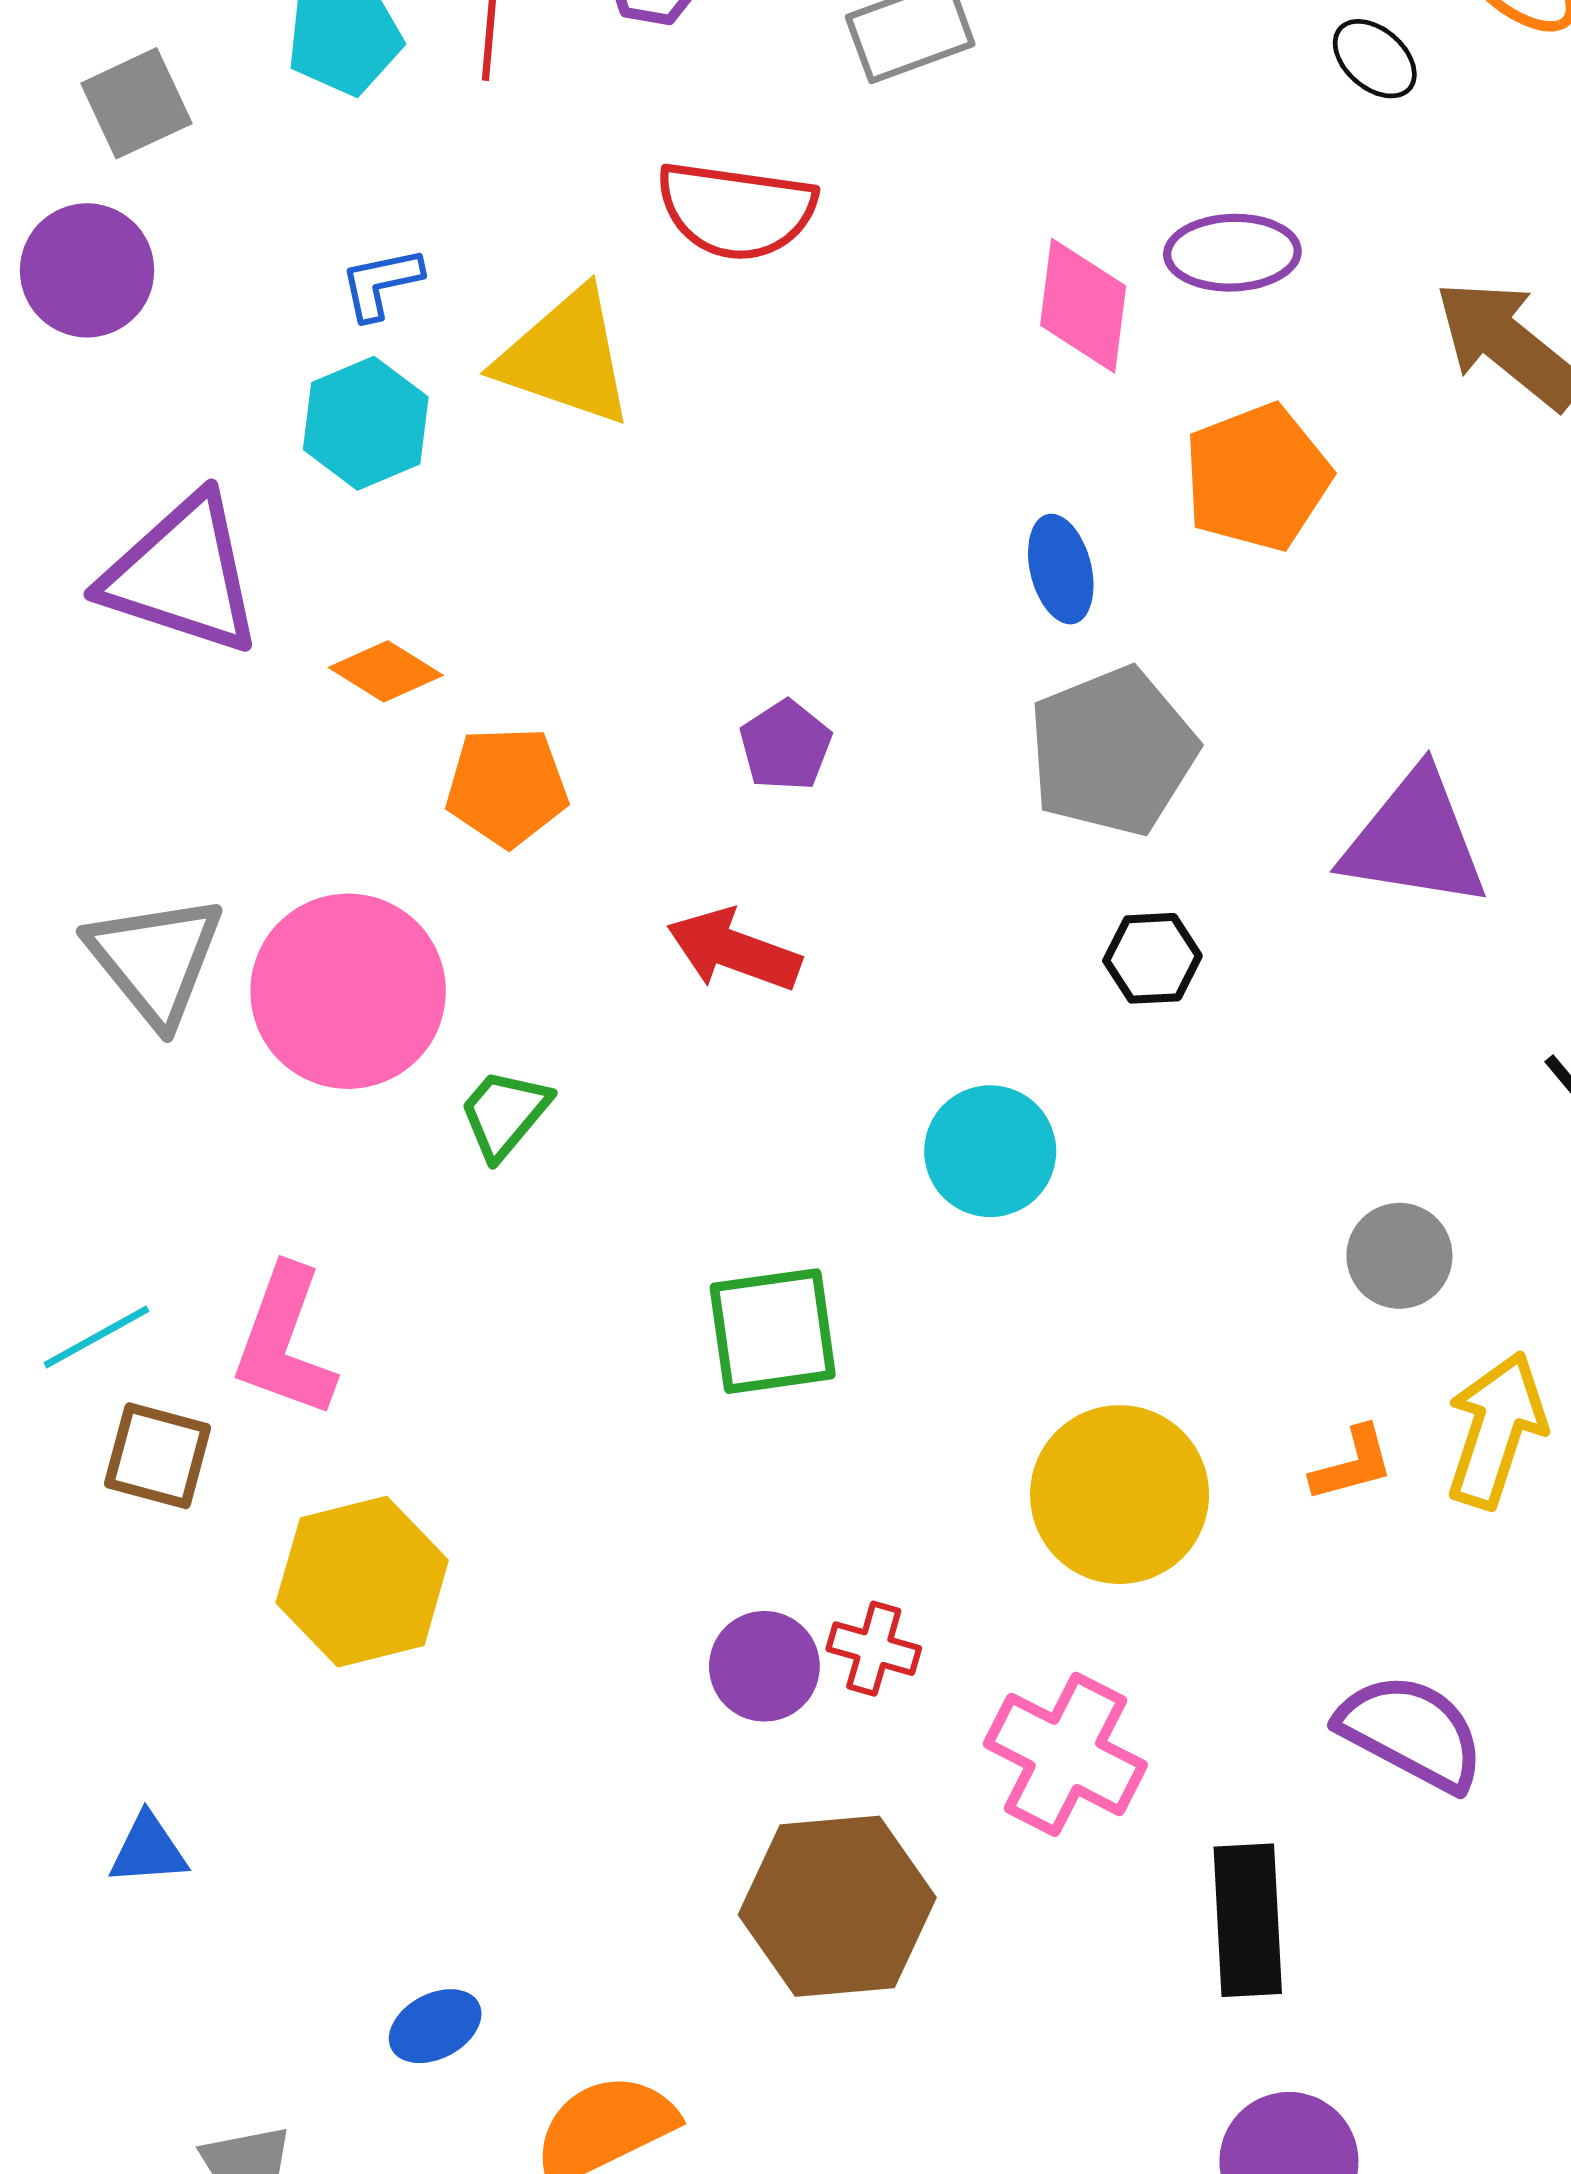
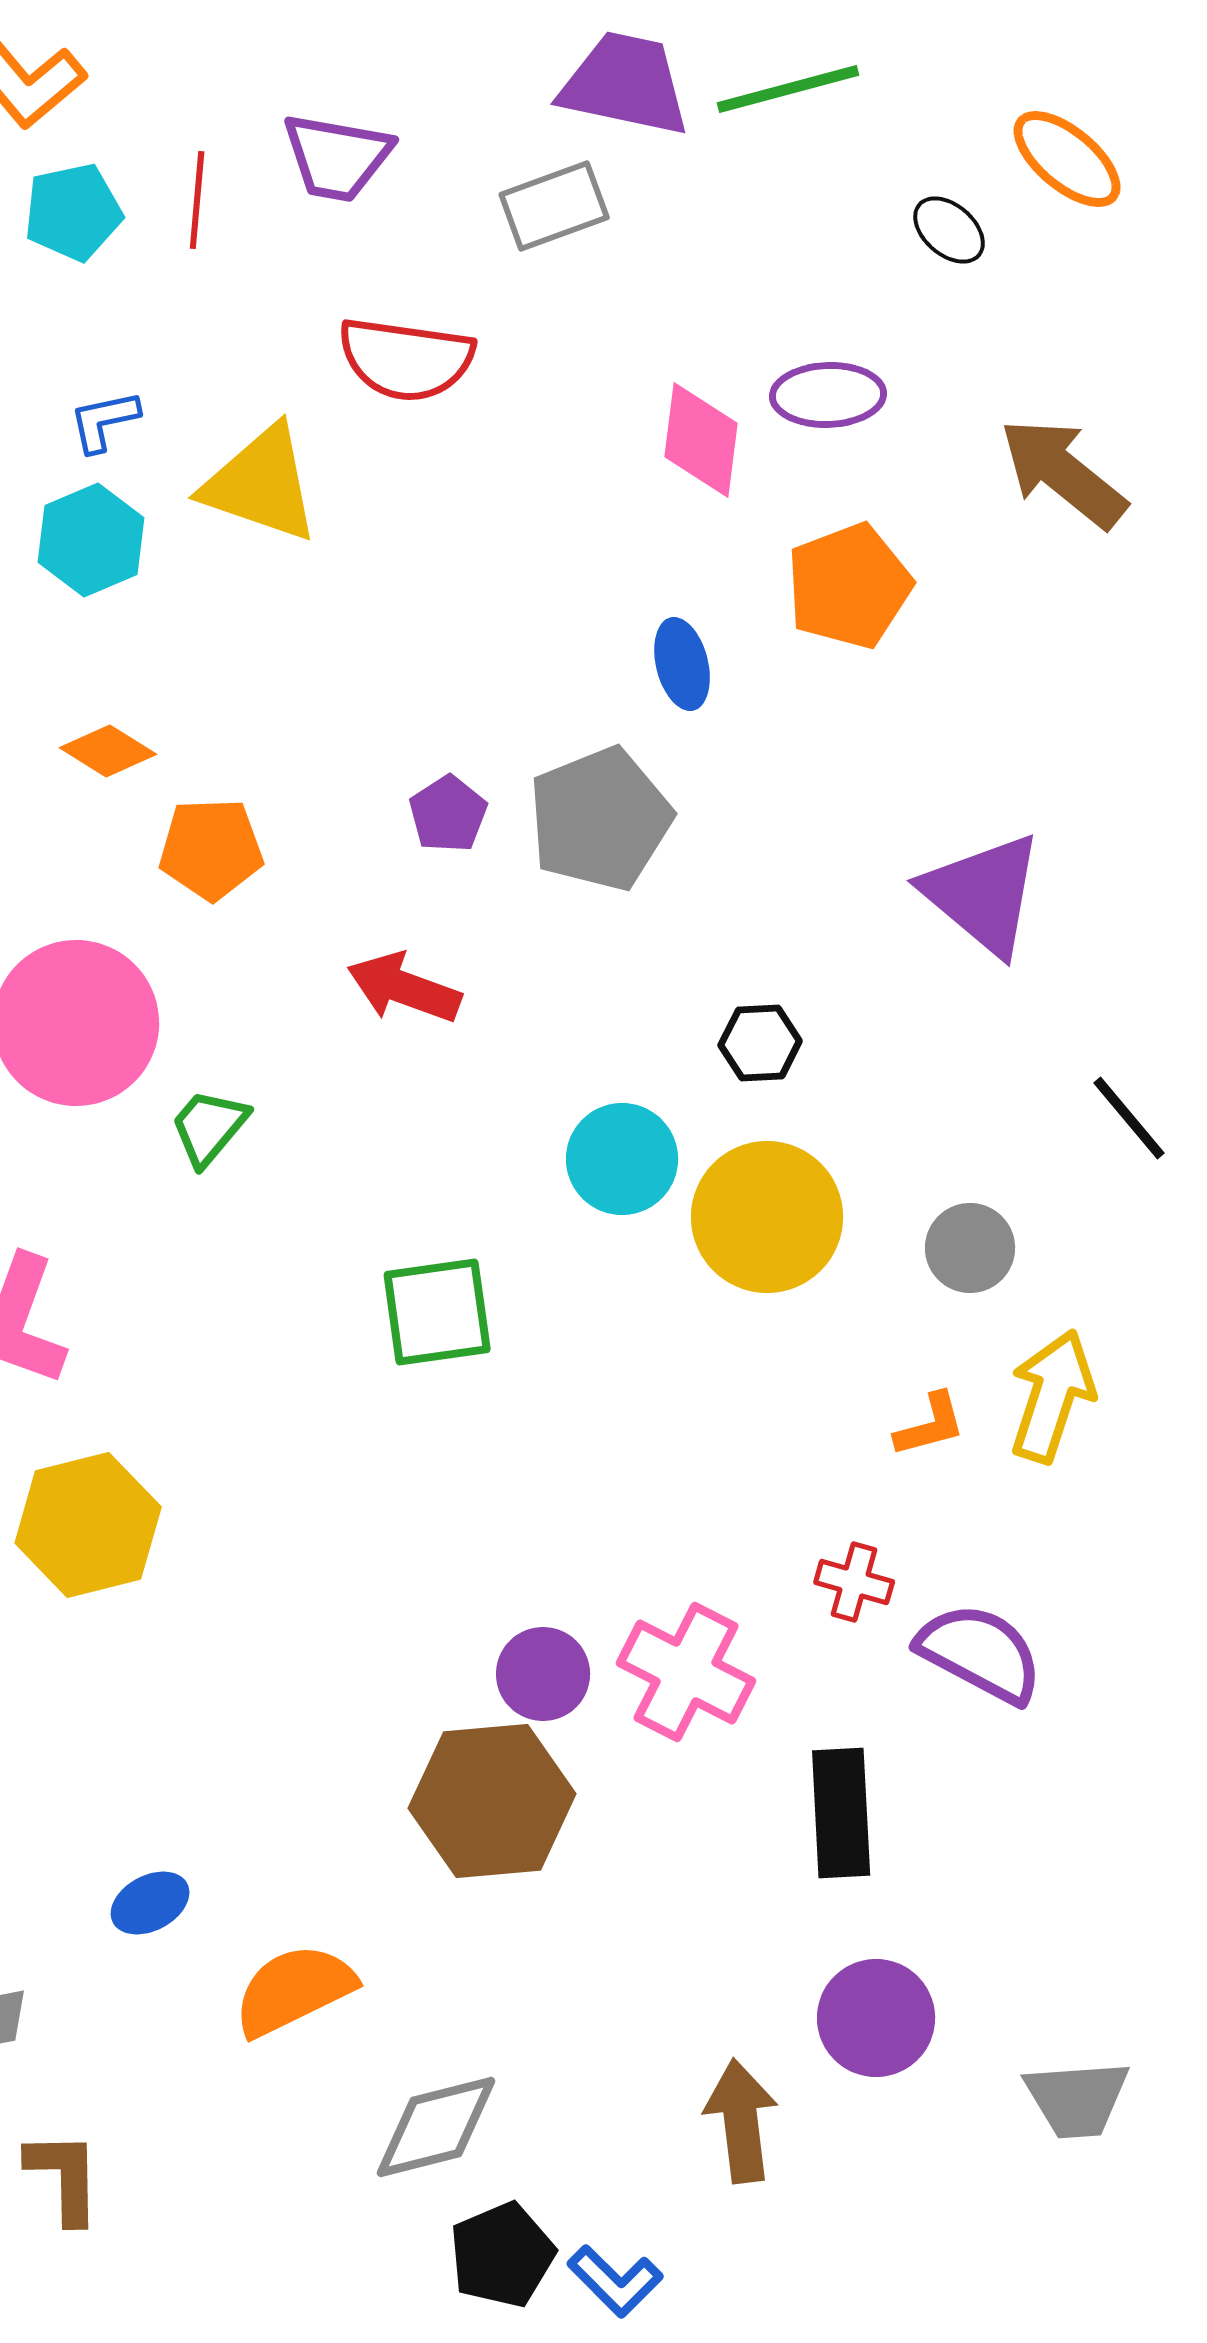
gray pentagon: (1112, 751) -> (600, 819), moved
purple triangle: (1415, 840) -> (983, 894), turned 31
black hexagon: (1152, 958) -> (760, 1043), moved
yellow circle: (1120, 1495) -> (767, 1217), moved
red cross: (874, 1649) -> (854, 1582), moved
purple circle: (764, 1666) -> (543, 1674), moved

